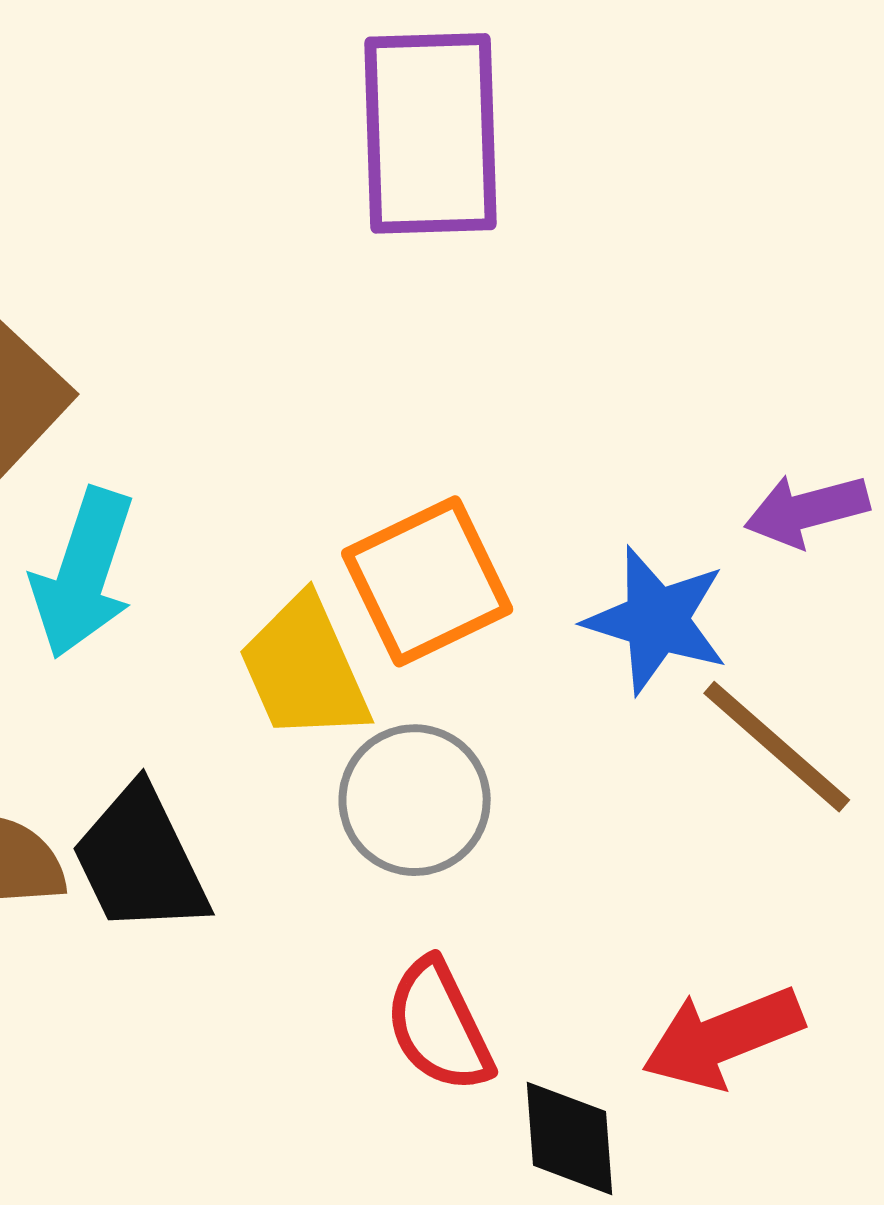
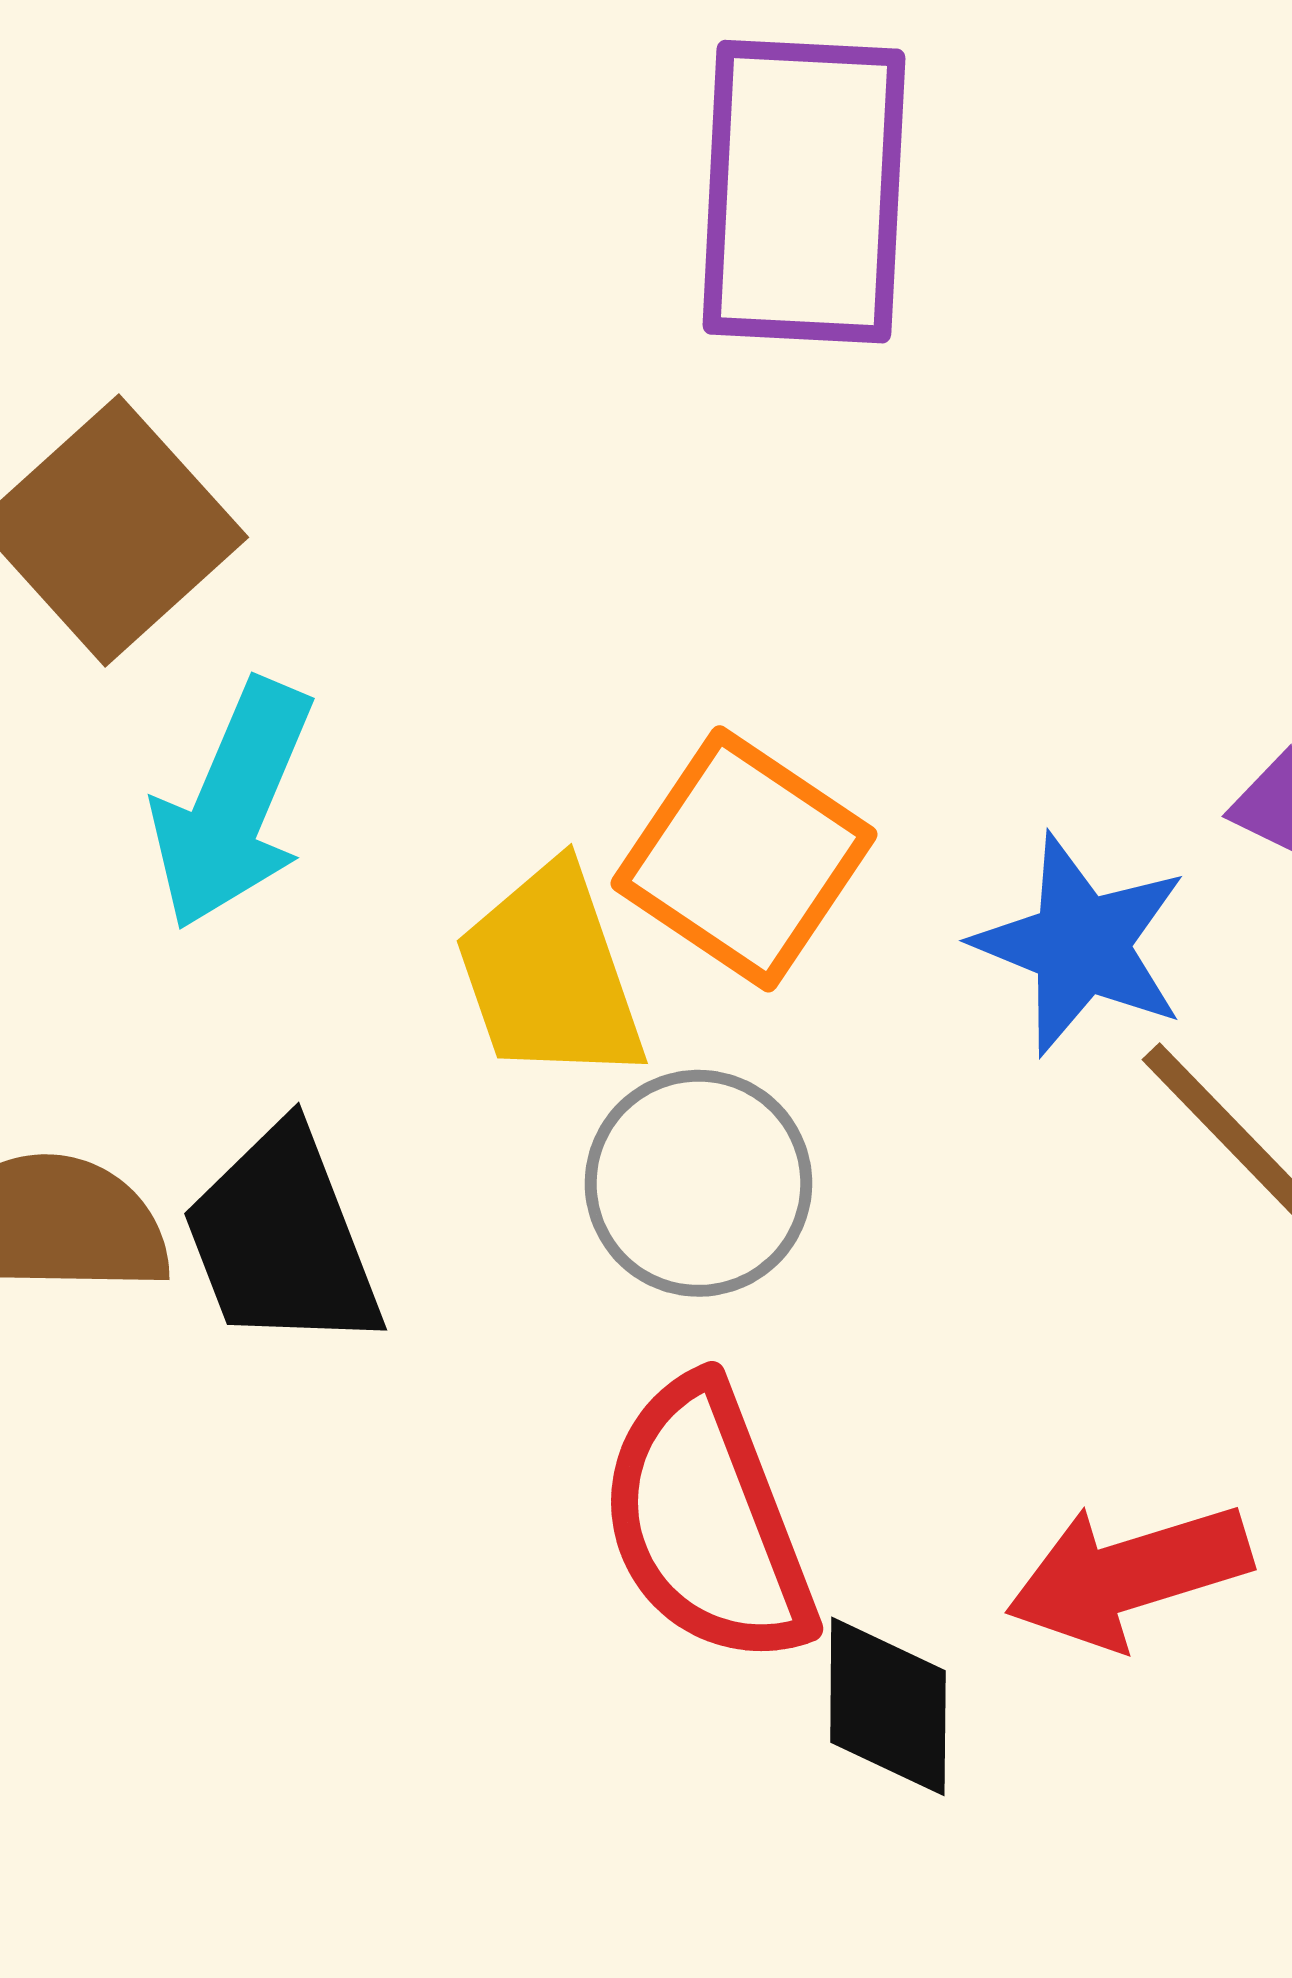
orange square: (427, 581) -> (744, 859), turned -35
red semicircle: (439, 1026) -> (707, 1522), size x1.4

